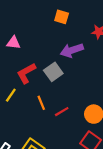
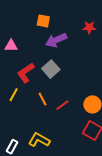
orange square: (62, 17) -> (43, 21), moved
purple arrow: (72, 50) -> (56, 40), moved

